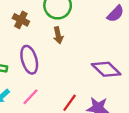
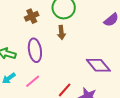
brown cross: (21, 20) -> (32, 16), turned 32

